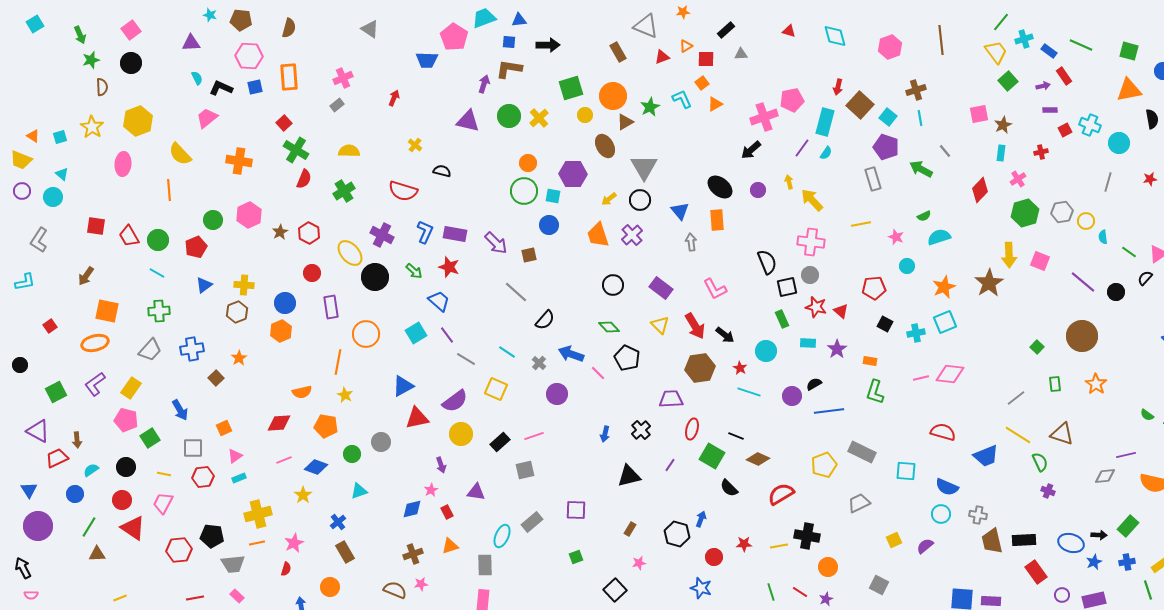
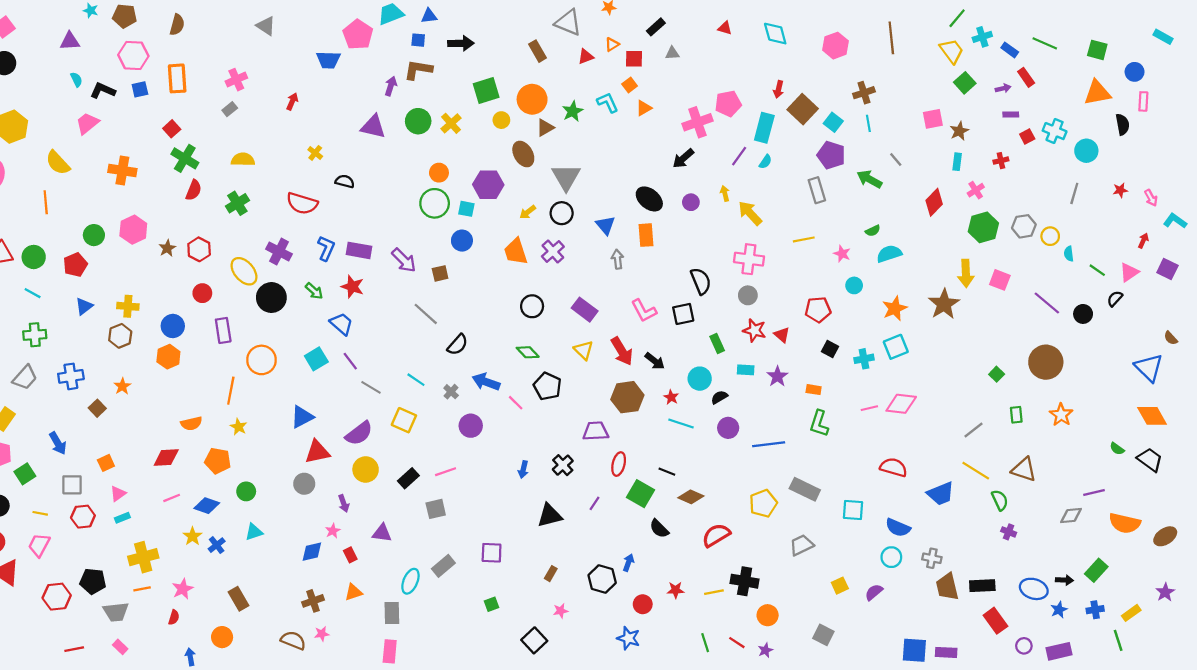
black square: (787, 287) -> (683, 314), moved
black semicircle: (814, 384) -> (719, 397), moved
gray circle: (381, 442) -> (304, 484), moved
blue cross: (338, 522) -> (217, 545), moved

